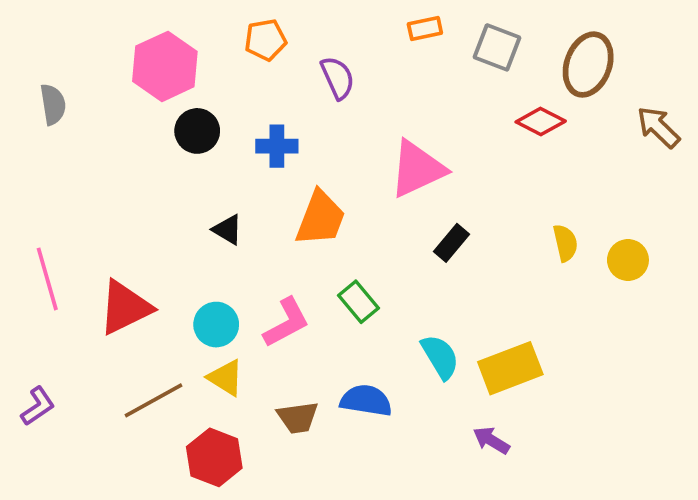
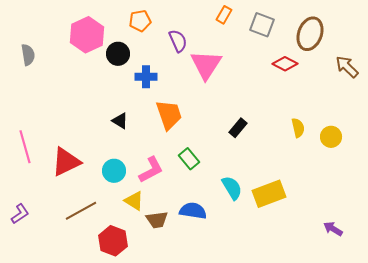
orange rectangle: (425, 28) -> (224, 15), turned -48
black circle: (197, 131) -> (118, 54), moved
pink triangle: (417, 169) -> (206, 65), moved, turned -32
orange trapezoid: (321, 218) -> (169, 115), turned -40
yellow triangle: (226, 378) -> (134, 201), moved
purple arrow: (491, 440) -> (333, 229), moved

